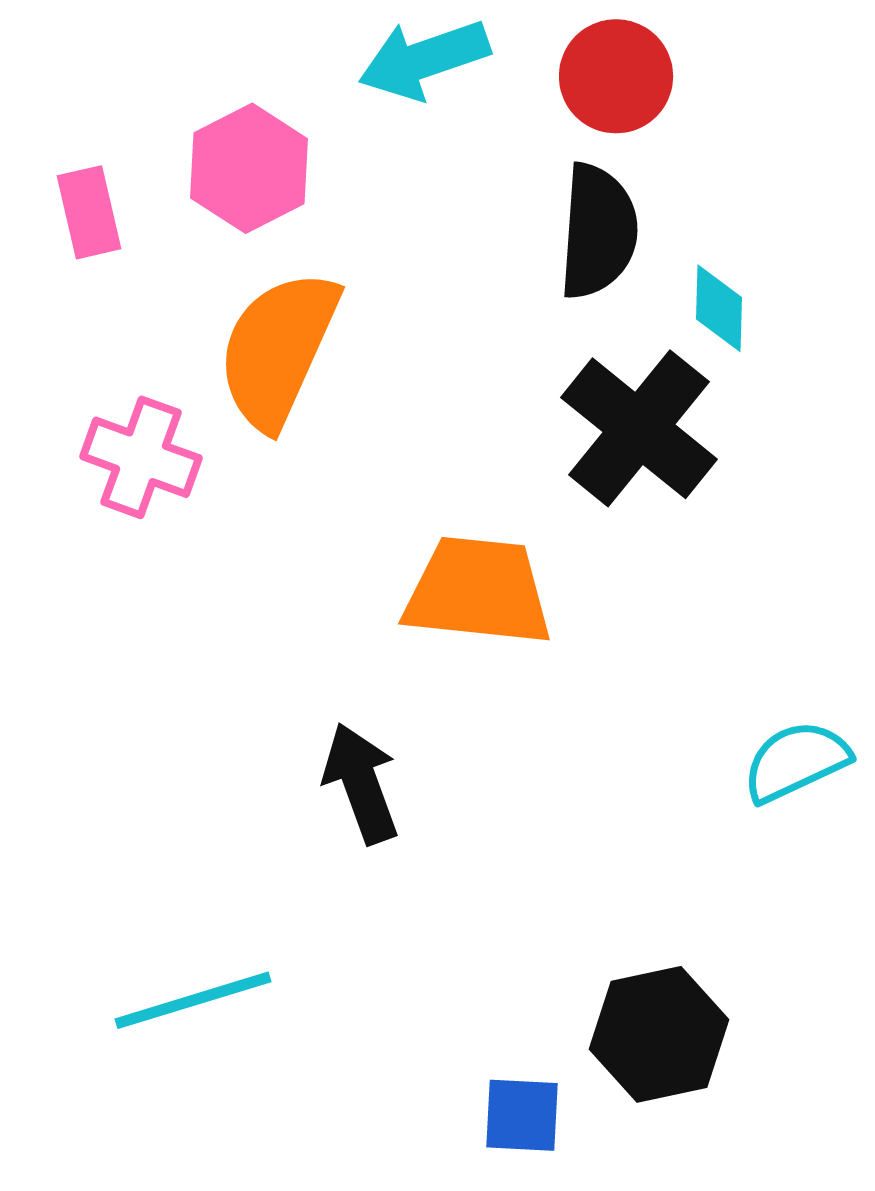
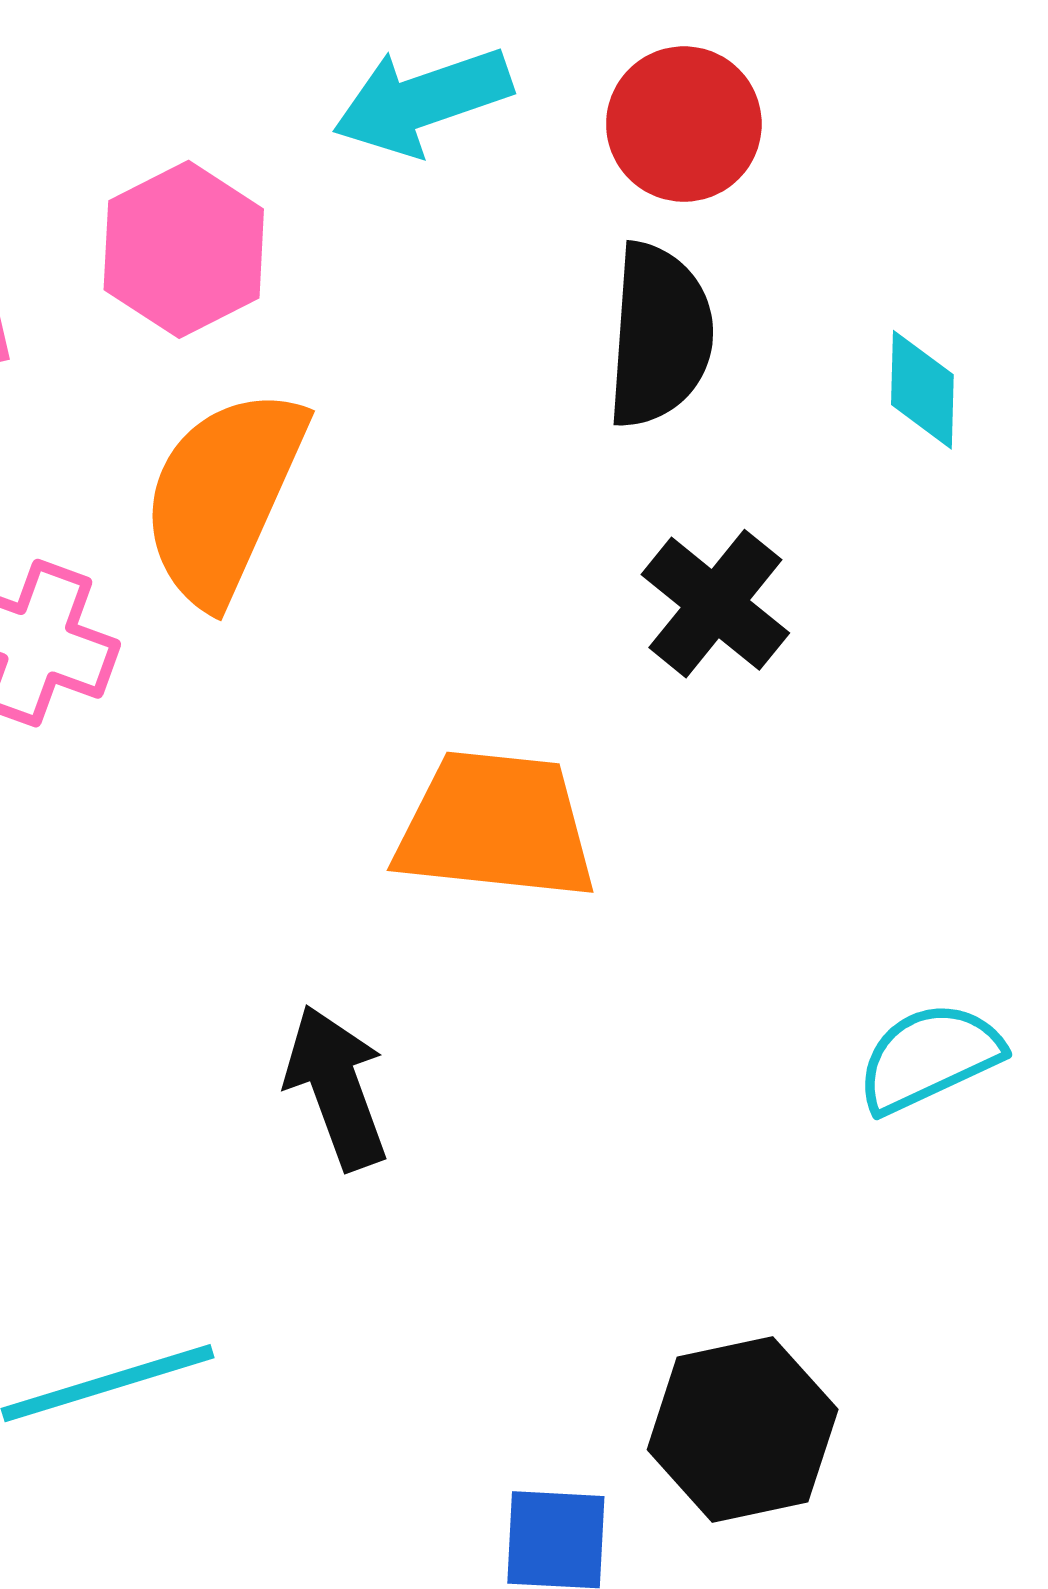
cyan diamond: (719, 308) -> (922, 390), moved
black cross: (639, 428) -> (715, 604), size x0.7

